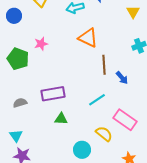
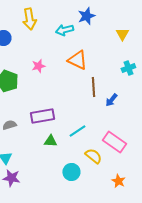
pink star: (41, 44) -> (38, 66), moved
blue arrow: (122, 78) -> (111, 100), turned 80
cyan line: (97, 100) -> (77, 131), moved

